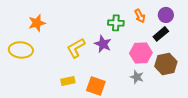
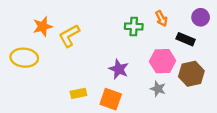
purple circle: (166, 15) -> (201, 17), moved
black rectangle: (161, 34) -> (186, 39), turned 63
purple star: (103, 44) -> (119, 69), moved
yellow L-shape: (76, 48) -> (69, 36), moved

